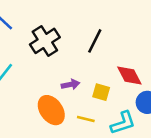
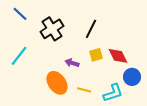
purple arrow: (70, 84) -> (72, 63), turned -152
yellow square: (101, 92) -> (96, 55), moved, turned -32

